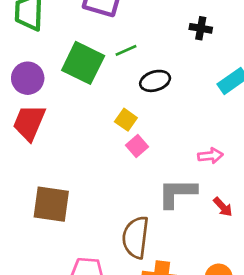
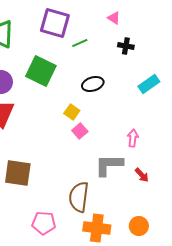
green line: (126, 50) -> (80, 43), moved
pink arrow: (210, 156) -> (133, 138), turned -78

